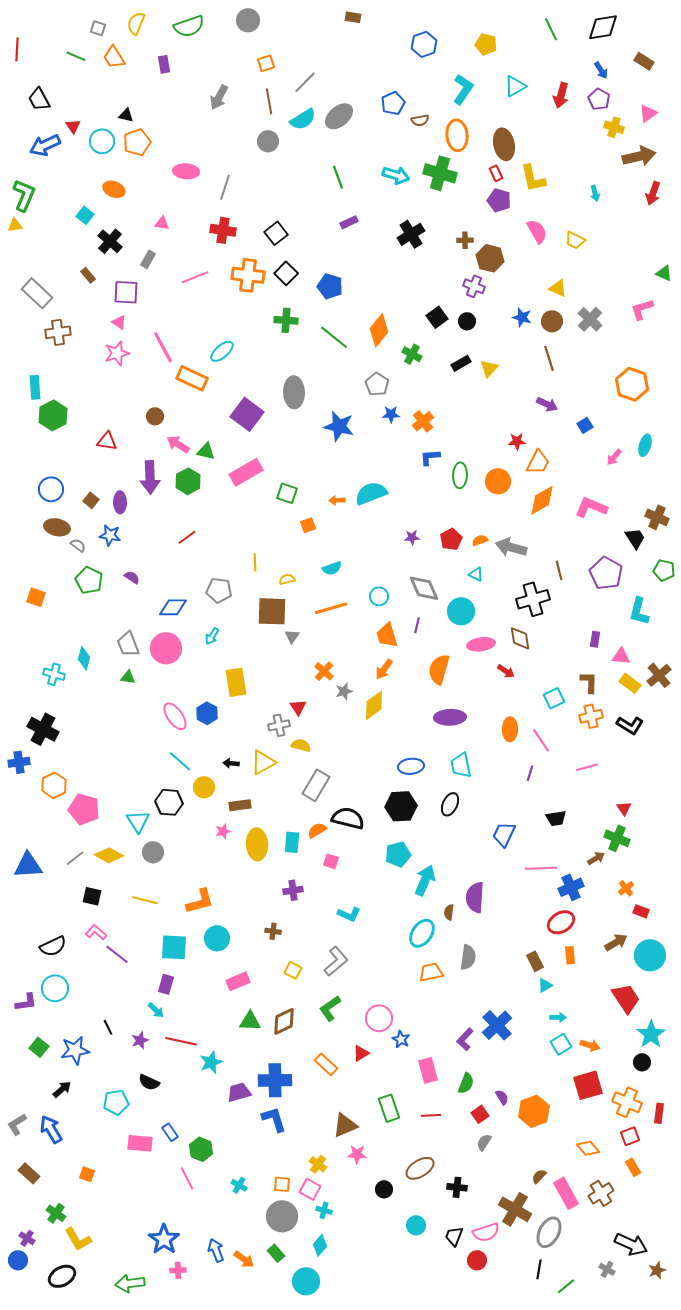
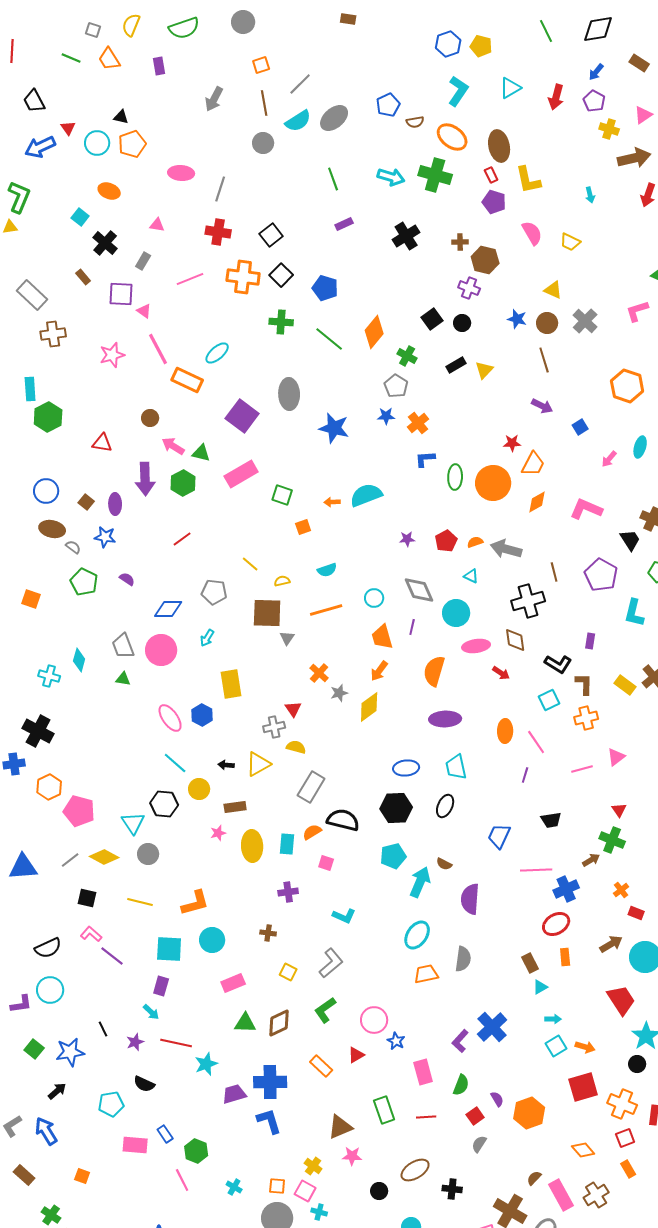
blue hexagon: (424, 44) -> (448, 44), moved
blue arrow: (601, 70) -> (596, 72), turned 72
orange ellipse: (457, 135) -> (452, 137), turned -48
pink triangle: (119, 322) -> (144, 311), moved
gray pentagon: (377, 384) -> (396, 386), moved
orange circle: (498, 481) -> (493, 483), size x1.4
orange diamond: (542, 500) -> (537, 502), size x0.7
yellow line: (255, 562) -> (250, 564), turned -48
pink triangle: (621, 656) -> (616, 757), moved, turned -42
black L-shape: (630, 725) -> (558, 664), moved
brown semicircle: (449, 912) -> (444, 864), moved, turned -70

